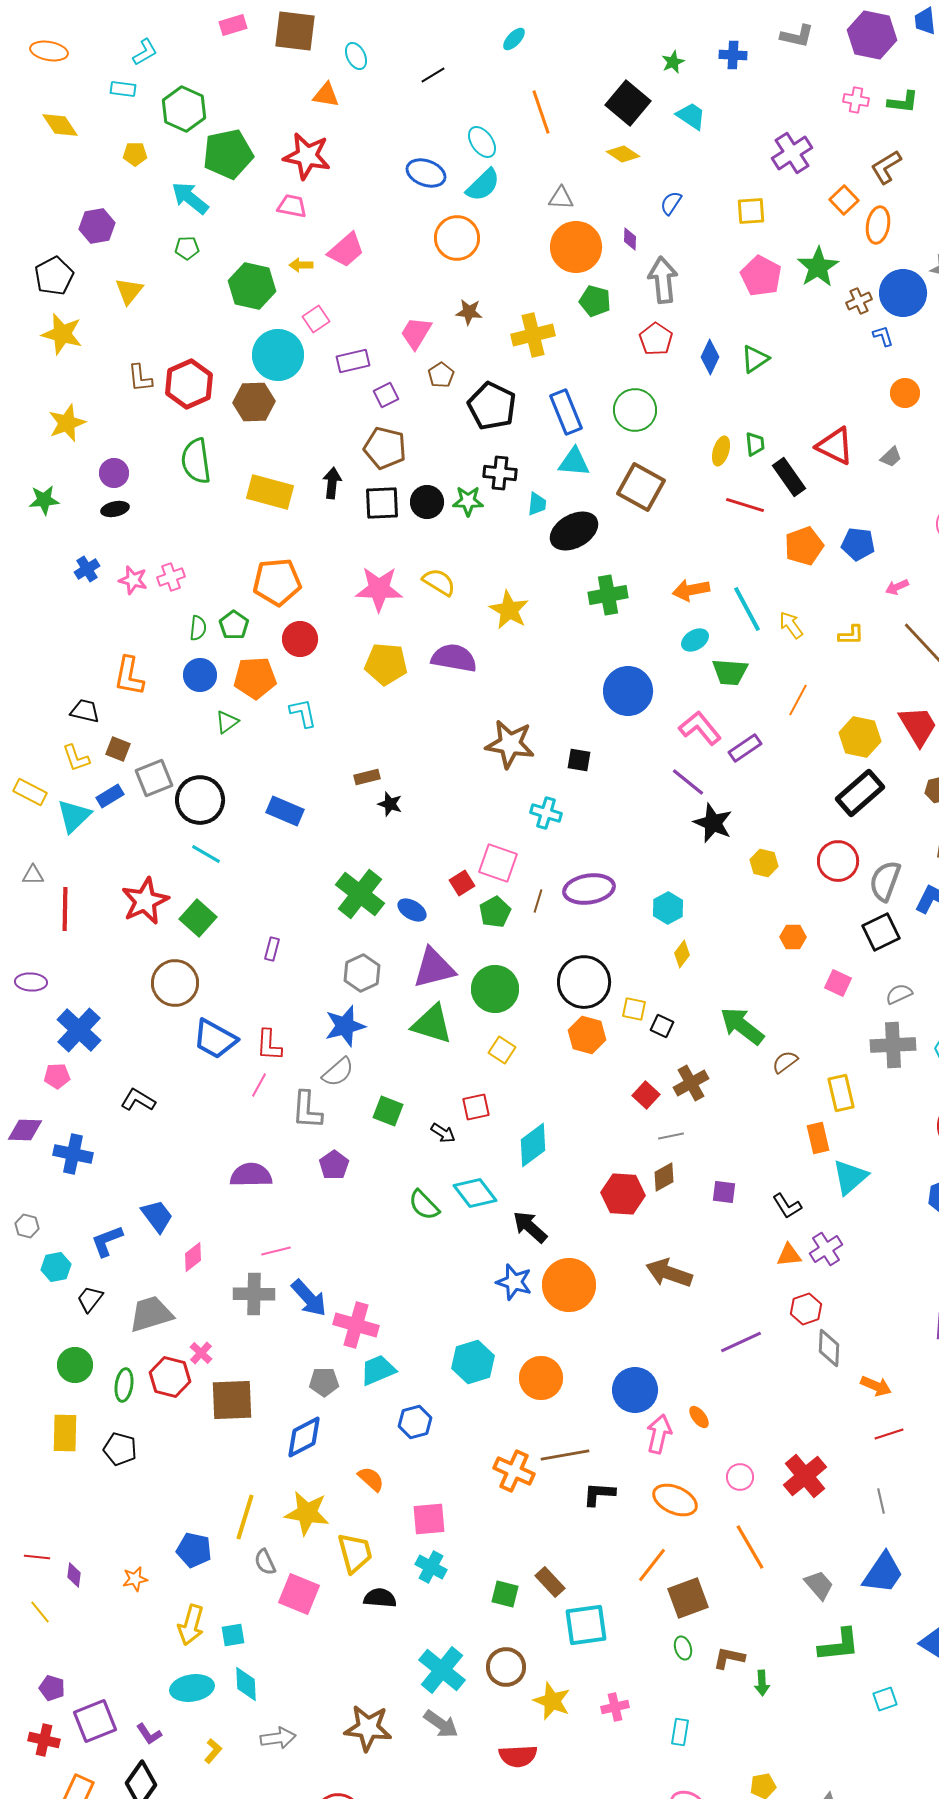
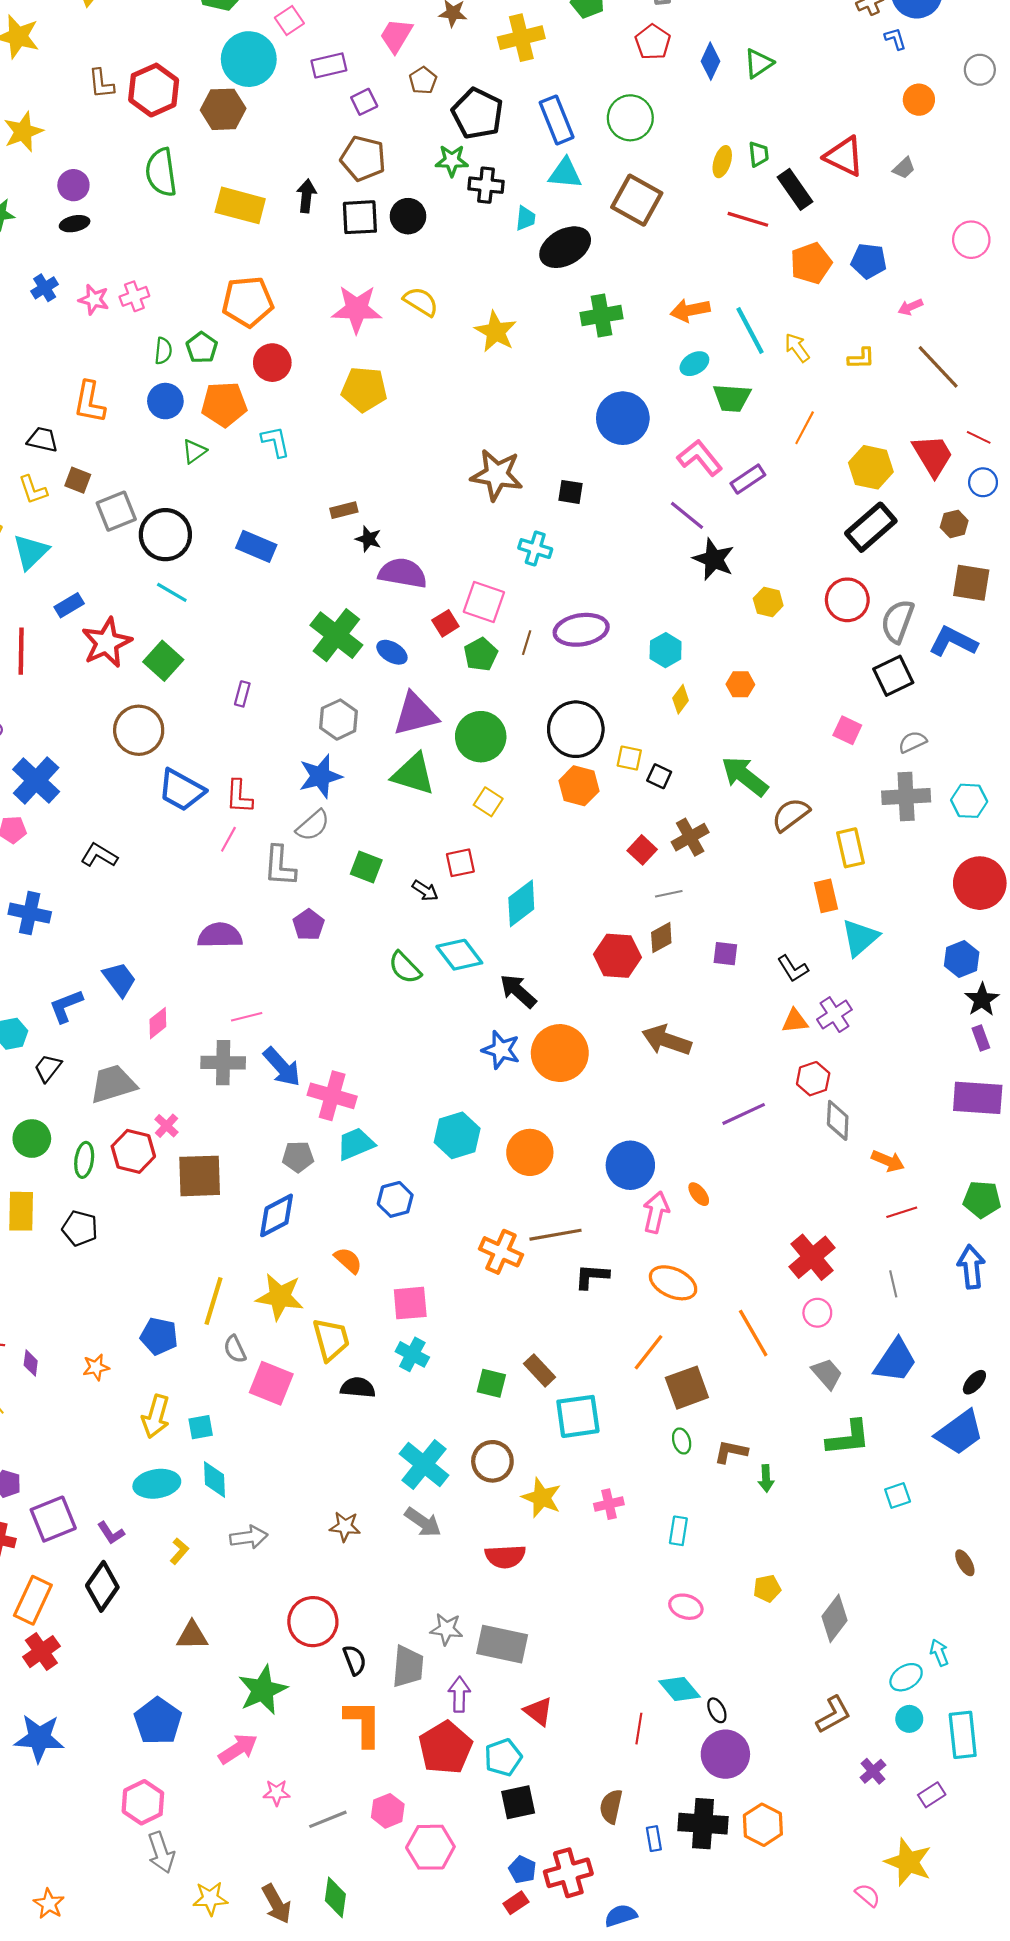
green star: (468, 501) -> (452, 161), moved
purple semicircle: (454, 658) -> (403, 573), moved
blue rectangle: (110, 796) -> (69, 605), moved
orange hexagon: (793, 937) -> (740, 684), moved
brown semicircle: (785, 1062) -> (791, 815), size x1.4
pink circle: (740, 1477) -> (817, 1313), moved
brown star: (368, 1728) -> (345, 1527), size x0.6

